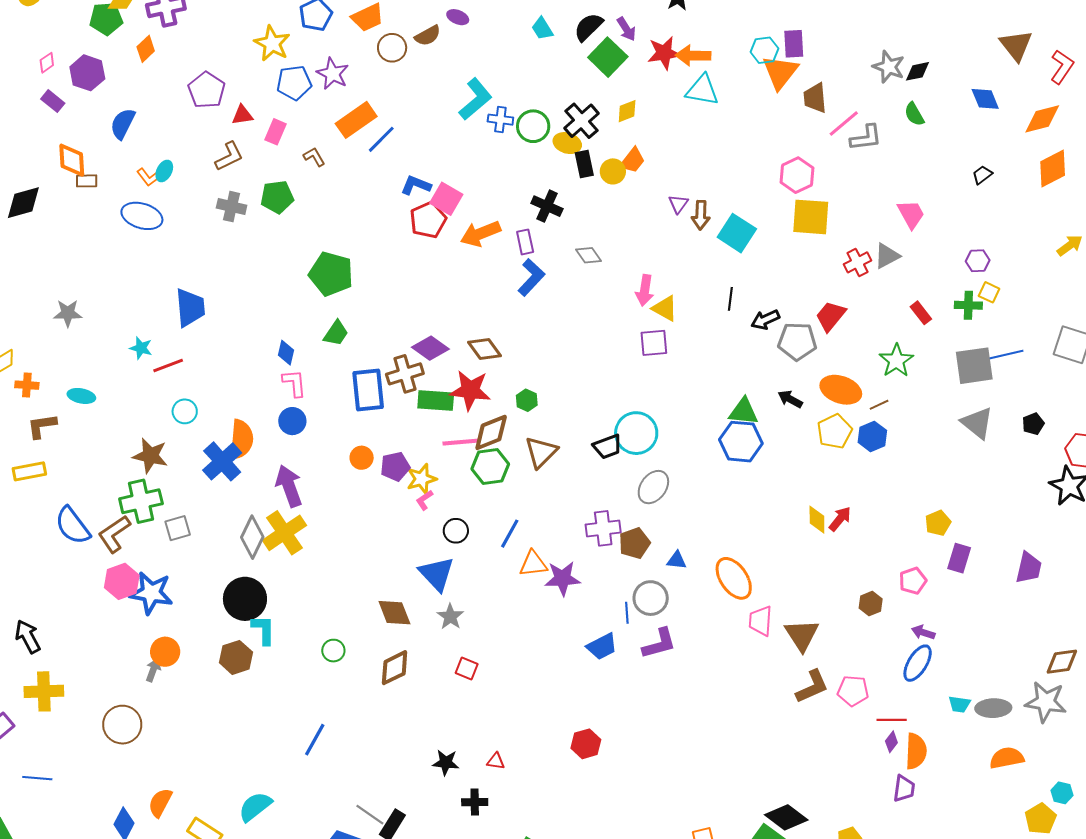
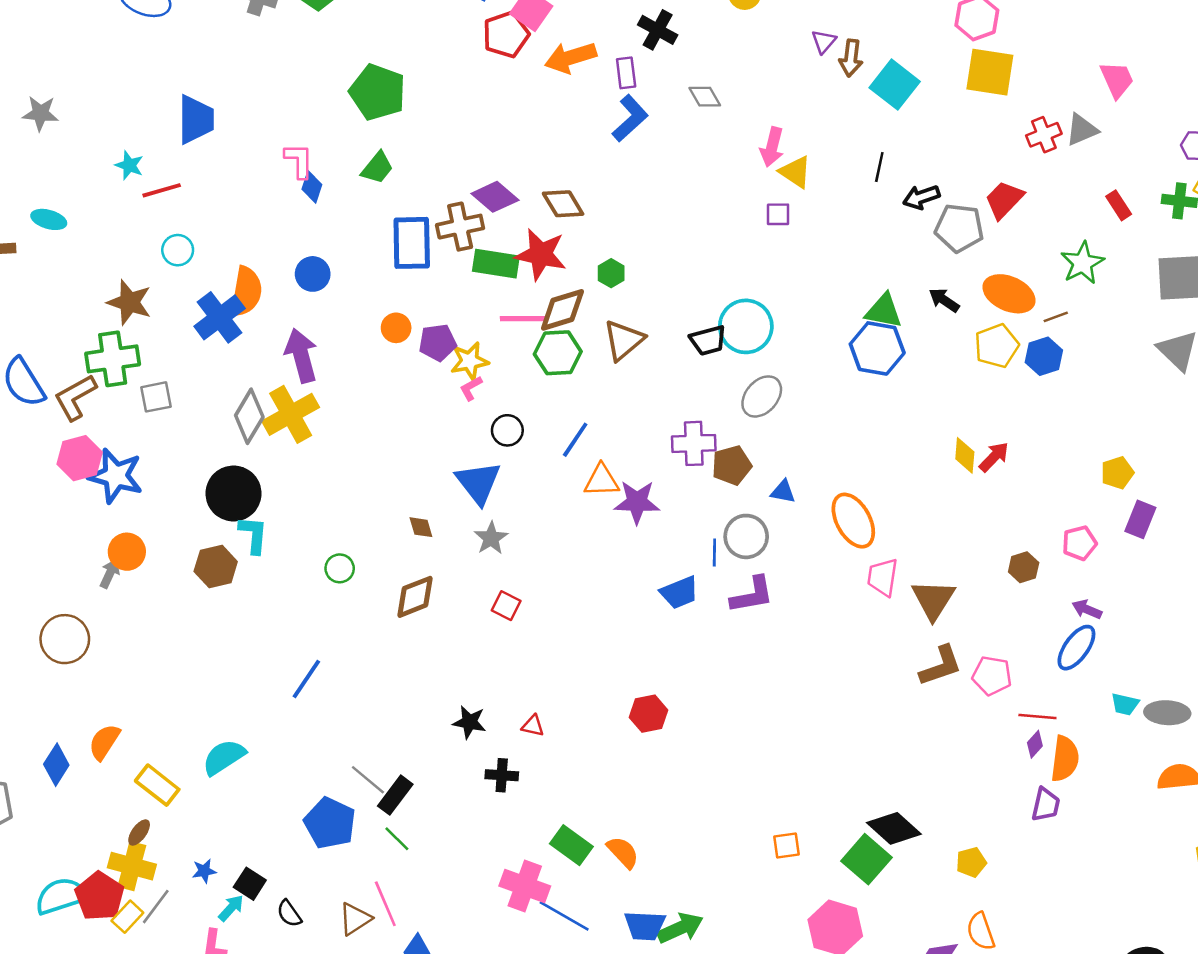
purple square: (654, 343) -> (778, 214), size x0.7
pink L-shape: (294, 383) -> (299, 161), moved
brown diamond: (394, 613) -> (421, 527), size x0.6

